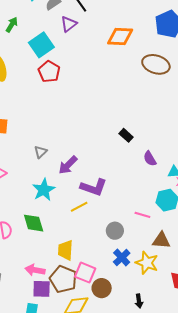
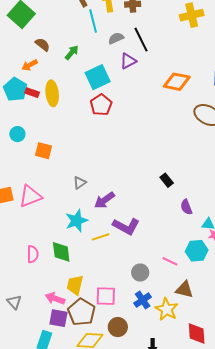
yellow line: (79, 207) -> (101, 237), moved
yellow trapezoid: (65, 250) -> (75, 285), moved
pink square: (85, 273) -> (106, 296), moved, turned -30

